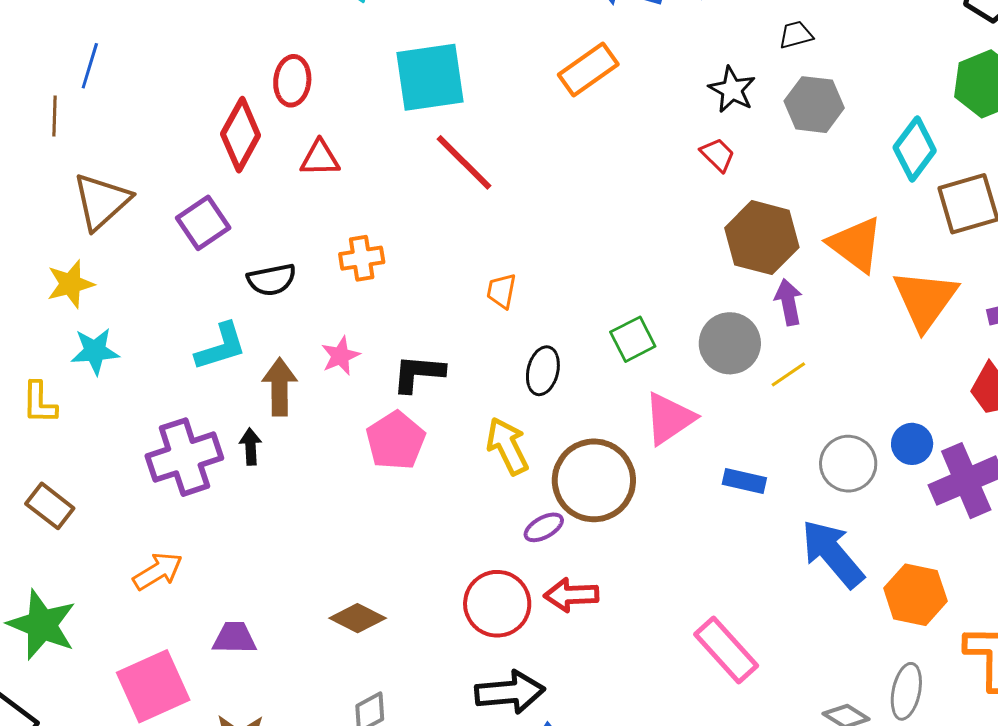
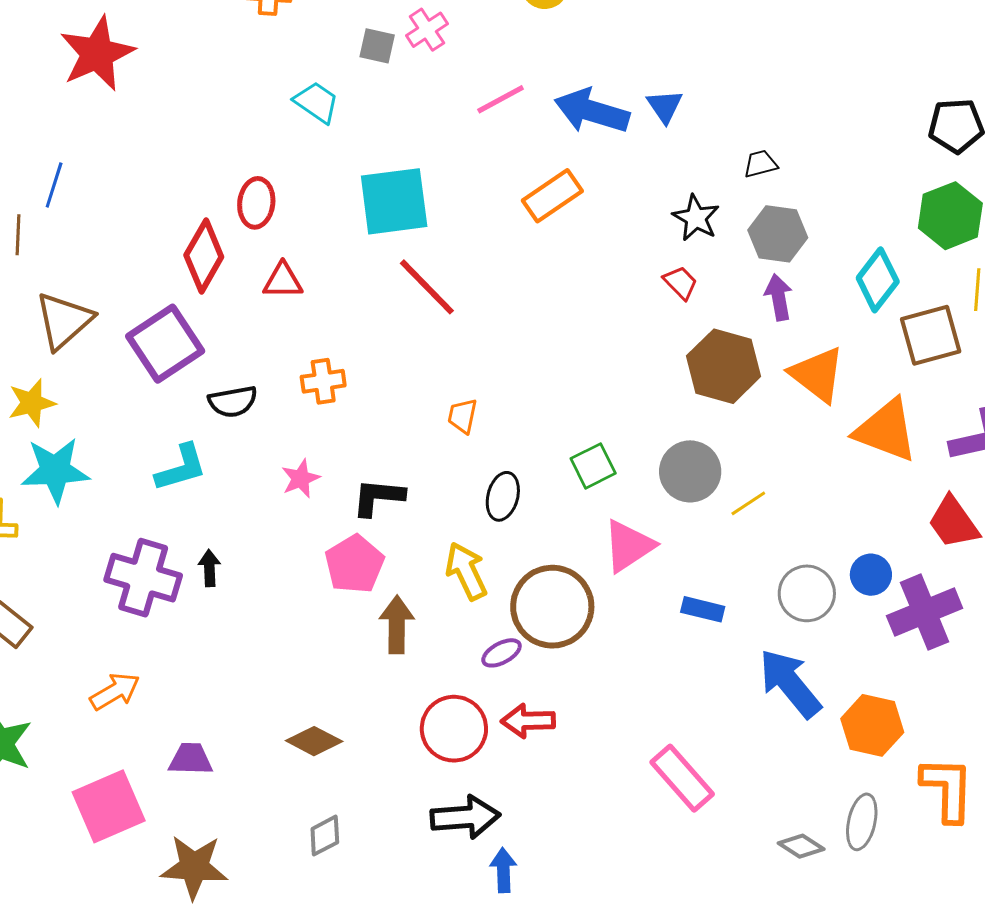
purple square: (203, 223) -> (165, 344), size x1.4
orange triangle: (925, 299) -> (886, 430), turned -46
purple arrow: (788, 302) -> (779, 297), moved
cyan star: (95, 351) -> (55, 471), size x1.4
brown arrow: (280, 387) -> (397, 625), moved
purple cross: (184, 457) -> (143, 578), turned 34

